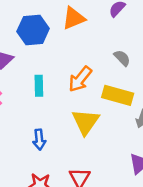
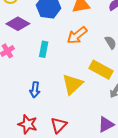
orange arrow: (80, 79) -> (77, 35), moved

